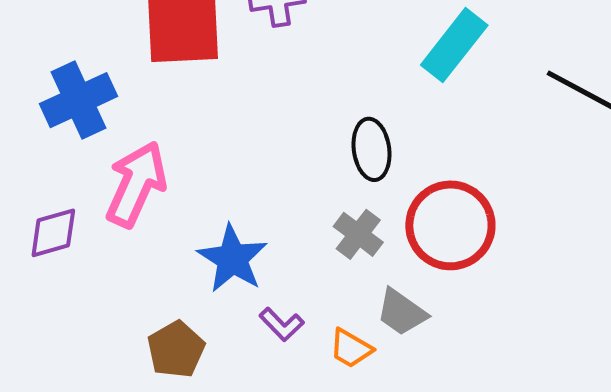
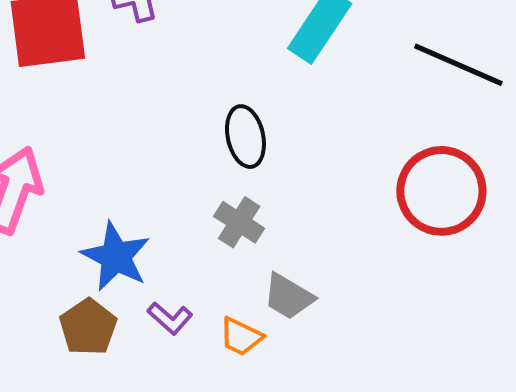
red circle: (450, 225) -> (441, 191), moved
brown pentagon: (176, 350) -> (88, 327), moved

